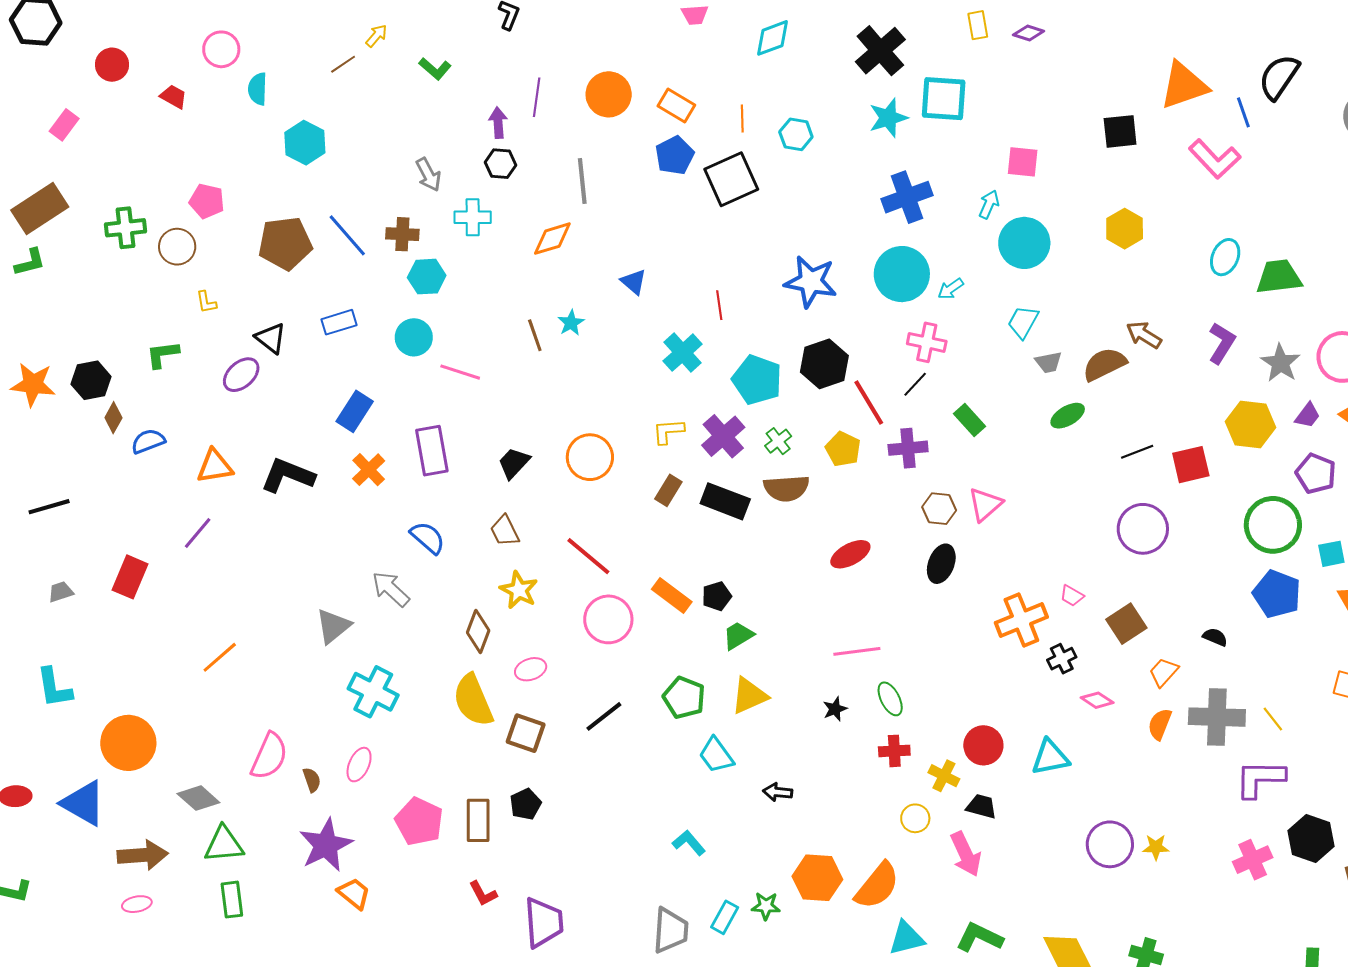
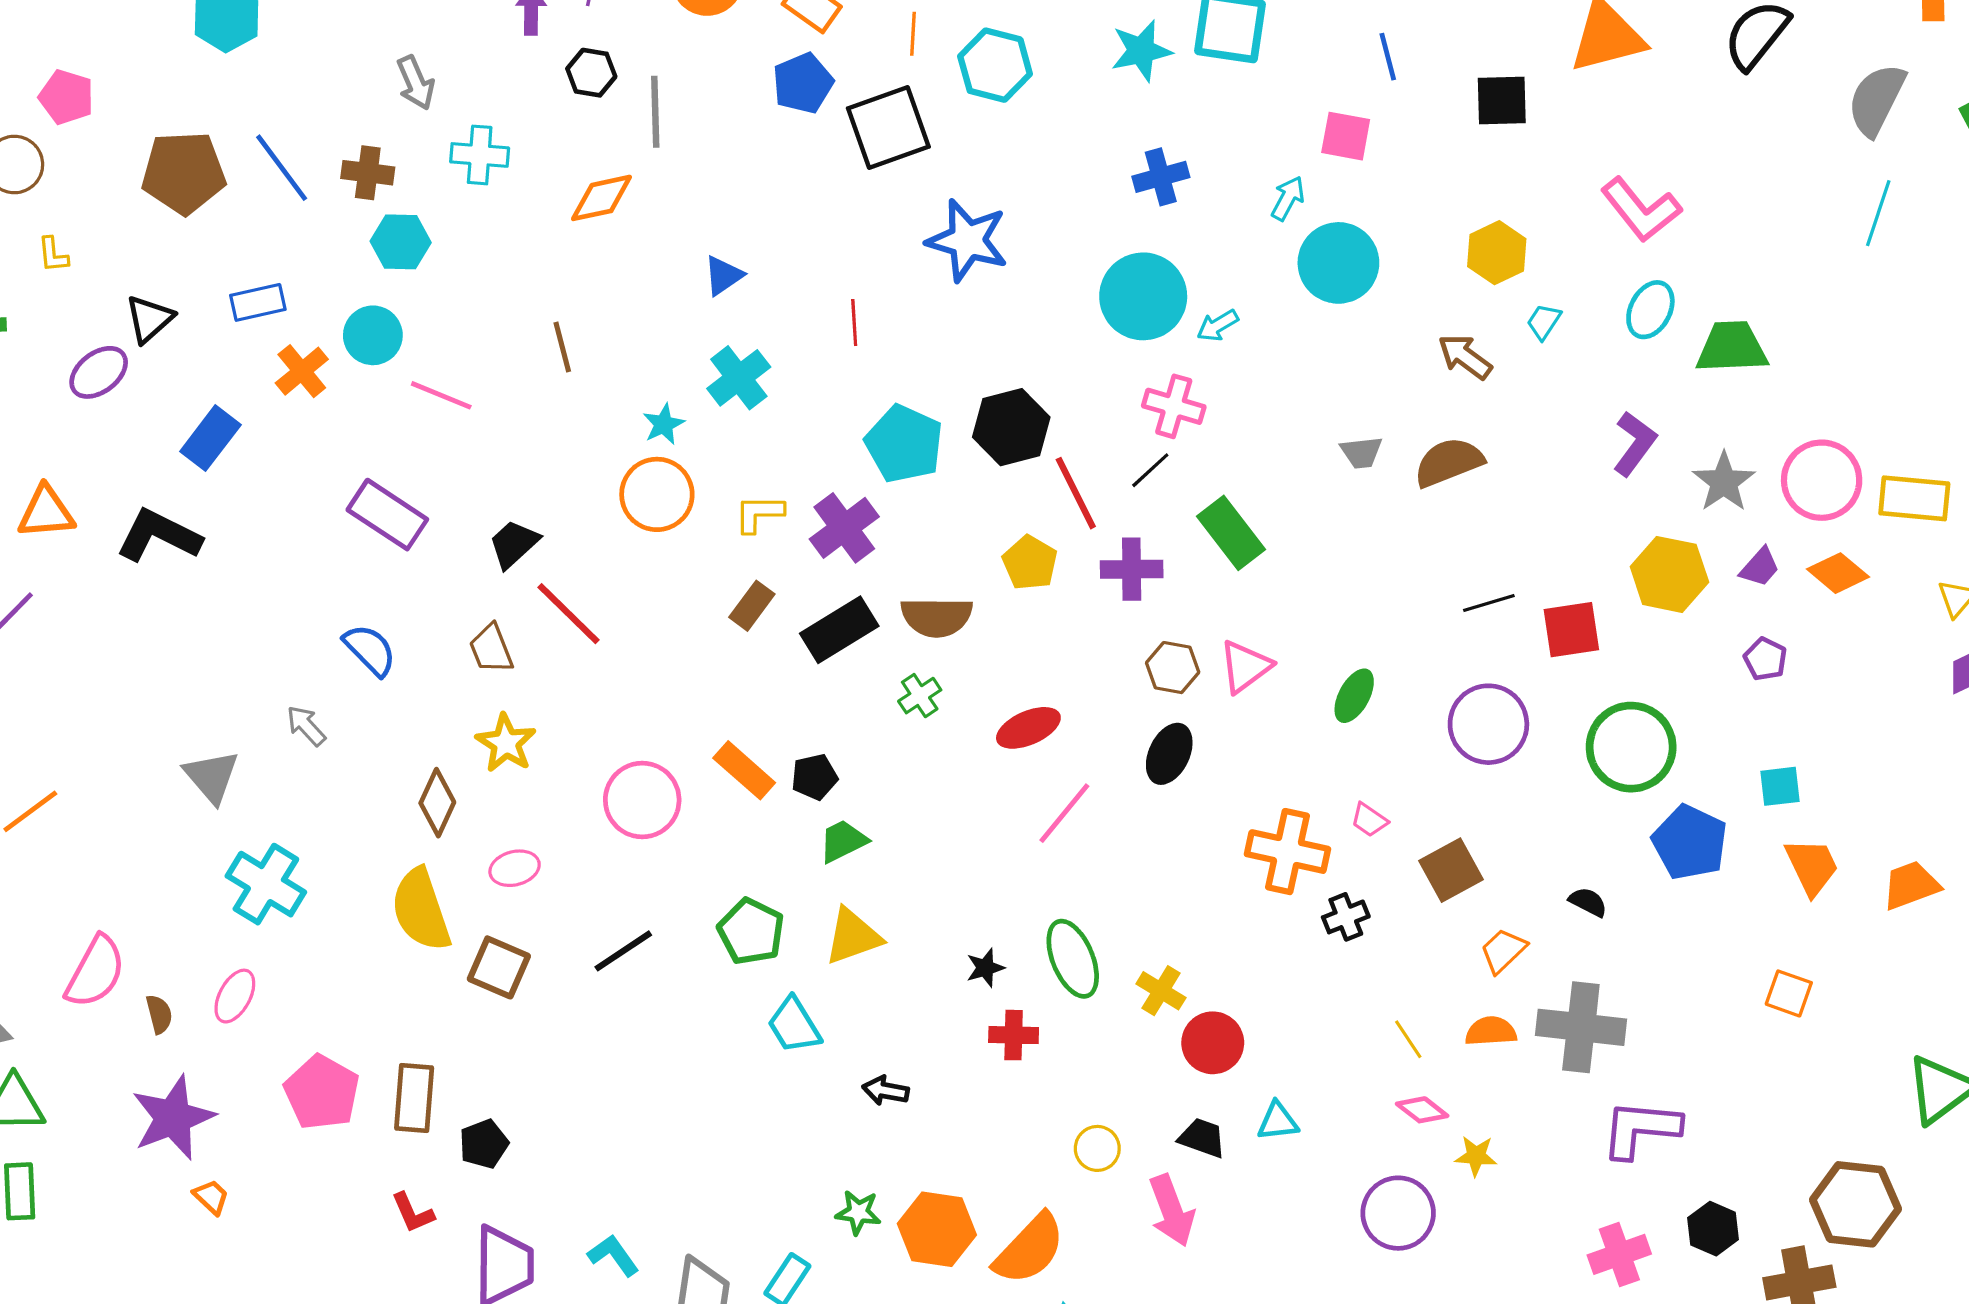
blue line: (1243, 112) -> (1388, 57), moved
cyan hexagon: (796, 134) -> (995, 65), size x1.4
pink L-shape: (1215, 159) -> (1641, 210), moved
black hexagon: (500, 164) -> (591, 73), moved
blue cross: (907, 197) -> (1161, 177), size x0.7
blue triangle: (634, 282) -> (723, 276), turned 40
blue star: (811, 282) -> (967, 240), moved
cyan trapezoid: (1023, 322) -> (1544, 322), moved, size x0.7
cyan star: (571, 323) -> (664, 424), moved
brown arrow: (1144, 335) -> (1465, 357), moved
black triangle: (271, 338) -> (149, 319), turned 36
cyan cross: (683, 353) -> (739, 378), moved
blue rectangle: (355, 411) -> (210, 438), moved
green ellipse: (1068, 416) -> (1354, 696), moved, turned -36
green rectangle: (970, 420) -> (1231, 533), size x1.4
green cross: (778, 441) -> (920, 696), moved
purple rectangle: (432, 451) -> (387, 515), turned -51
orange circle: (590, 457) -> (657, 494), moved
orange cross: (369, 470) -> (302, 371), moved
purple pentagon: (1316, 474) -> (1765, 659), size x0.7
black rectangle: (725, 501) -> (839, 630), turned -57
green circle: (1273, 525) -> (1631, 747), moved
red line: (588, 556) -> (569, 614), moved
gray arrow: (391, 589) -> (306, 726), size x0.7
orange cross: (1021, 620) -> (1287, 852), turned 30
gray triangle: (333, 626) -> (212, 777), turned -36
pink line: (857, 651) -> (1064, 813), moved, turned -48
green ellipse: (890, 699) -> (1073, 959), size x1.4
pink diamond: (1097, 700) -> (1422, 1110), moved
yellow line: (1273, 719) -> (1408, 1039), moved
orange semicircle: (1160, 724) -> (1491, 1031), turned 60
red cross: (894, 751) -> (1014, 1035), moved
cyan triangle: (1050, 757) -> (1278, 1121), moved, size x0.7
yellow cross: (944, 776) -> (1161, 991), moved
black pentagon: (525, 804) -> (484, 1144), moved
black hexagon: (1311, 839) -> (1713, 1229), size x0.7
cyan L-shape: (689, 843) -> (613, 1255), moved
yellow star: (1156, 847) -> (1476, 1156), moved
orange trapezoid: (354, 893) -> (211, 1197), size x0.7
green star: (766, 906) -> (858, 1212), moved

